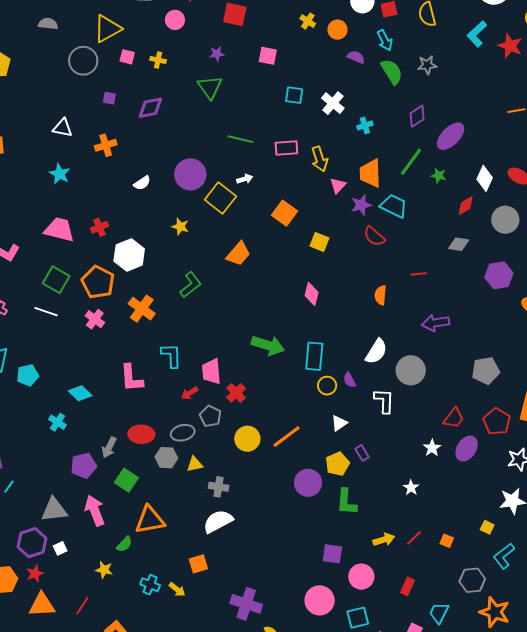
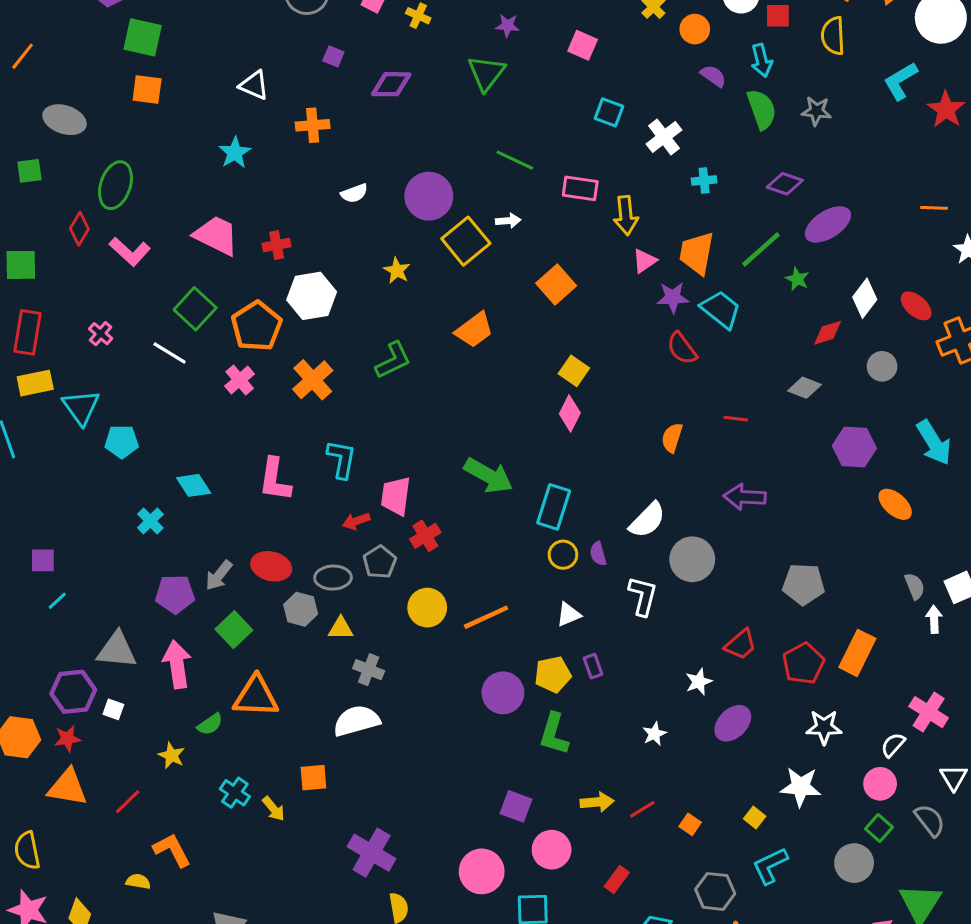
purple diamond: (417, 116) -> (785, 184), turned 40
gray circle: (505, 220) -> (882, 366), size x0.7
yellow square: (319, 242) -> (574, 371), moved
purple ellipse: (467, 449) -> (733, 723), moved
white square: (60, 548) -> (113, 709), turned 32

